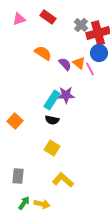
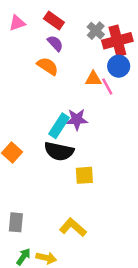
orange triangle: (79, 63) -> (93, 79), turned -40
purple semicircle: (65, 64) -> (55, 43), moved
black semicircle: (52, 120) -> (59, 151), size x1.6
yellow square: (52, 148) -> (84, 175), moved, turned -35

